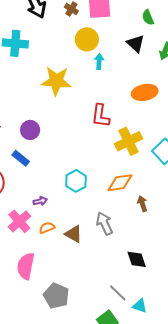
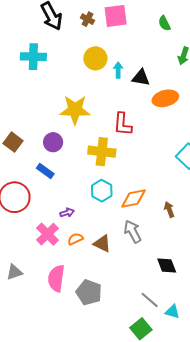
yellow circle: (87, 39) -> (95, 58), moved
black triangle: (136, 44) -> (141, 78), moved, turned -30
yellow star: (56, 81) -> (75, 110), moved
yellow cross: (128, 141) -> (102, 152), moved, turned 36
orange diamond: (120, 183) -> (134, 198), moved
gray pentagon: (56, 296) -> (89, 292), moved

